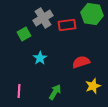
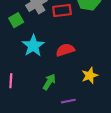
cyan star: (40, 58) -> (33, 46), size x1.5
red semicircle: (81, 62) -> (65, 50), moved

